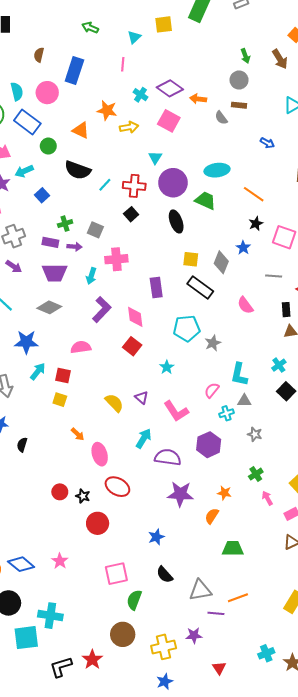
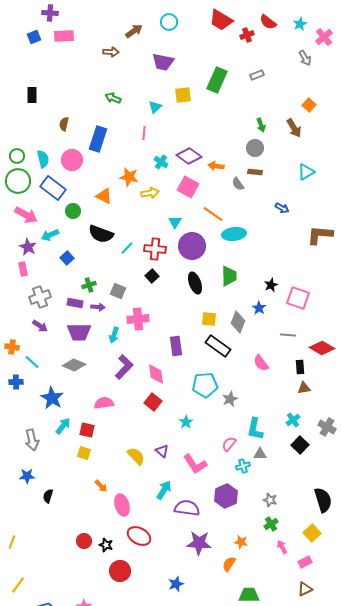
orange line: (254, 194) -> (213, 214), moved
green trapezoid: (205, 201) -> (229, 276), moved, turned 65
blue star: (26, 342) -> (52, 398), turned 30
gray star: (255, 434) -> (270, 500), moved

